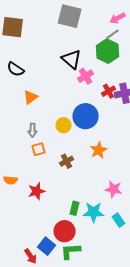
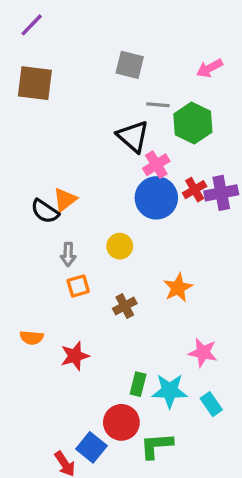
gray square: (70, 16) -> (130, 65), size x0.7
gray line: (113, 34) -> (158, 105), moved, turned 40
black semicircle: (16, 69) -> (45, 211), moved
blue circle: (86, 116) -> (156, 198), moved
green L-shape: (71, 251) -> (156, 446), moved

